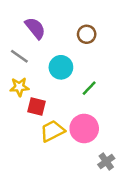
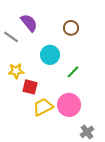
gray line: (19, 56) -> (11, 37), moved

